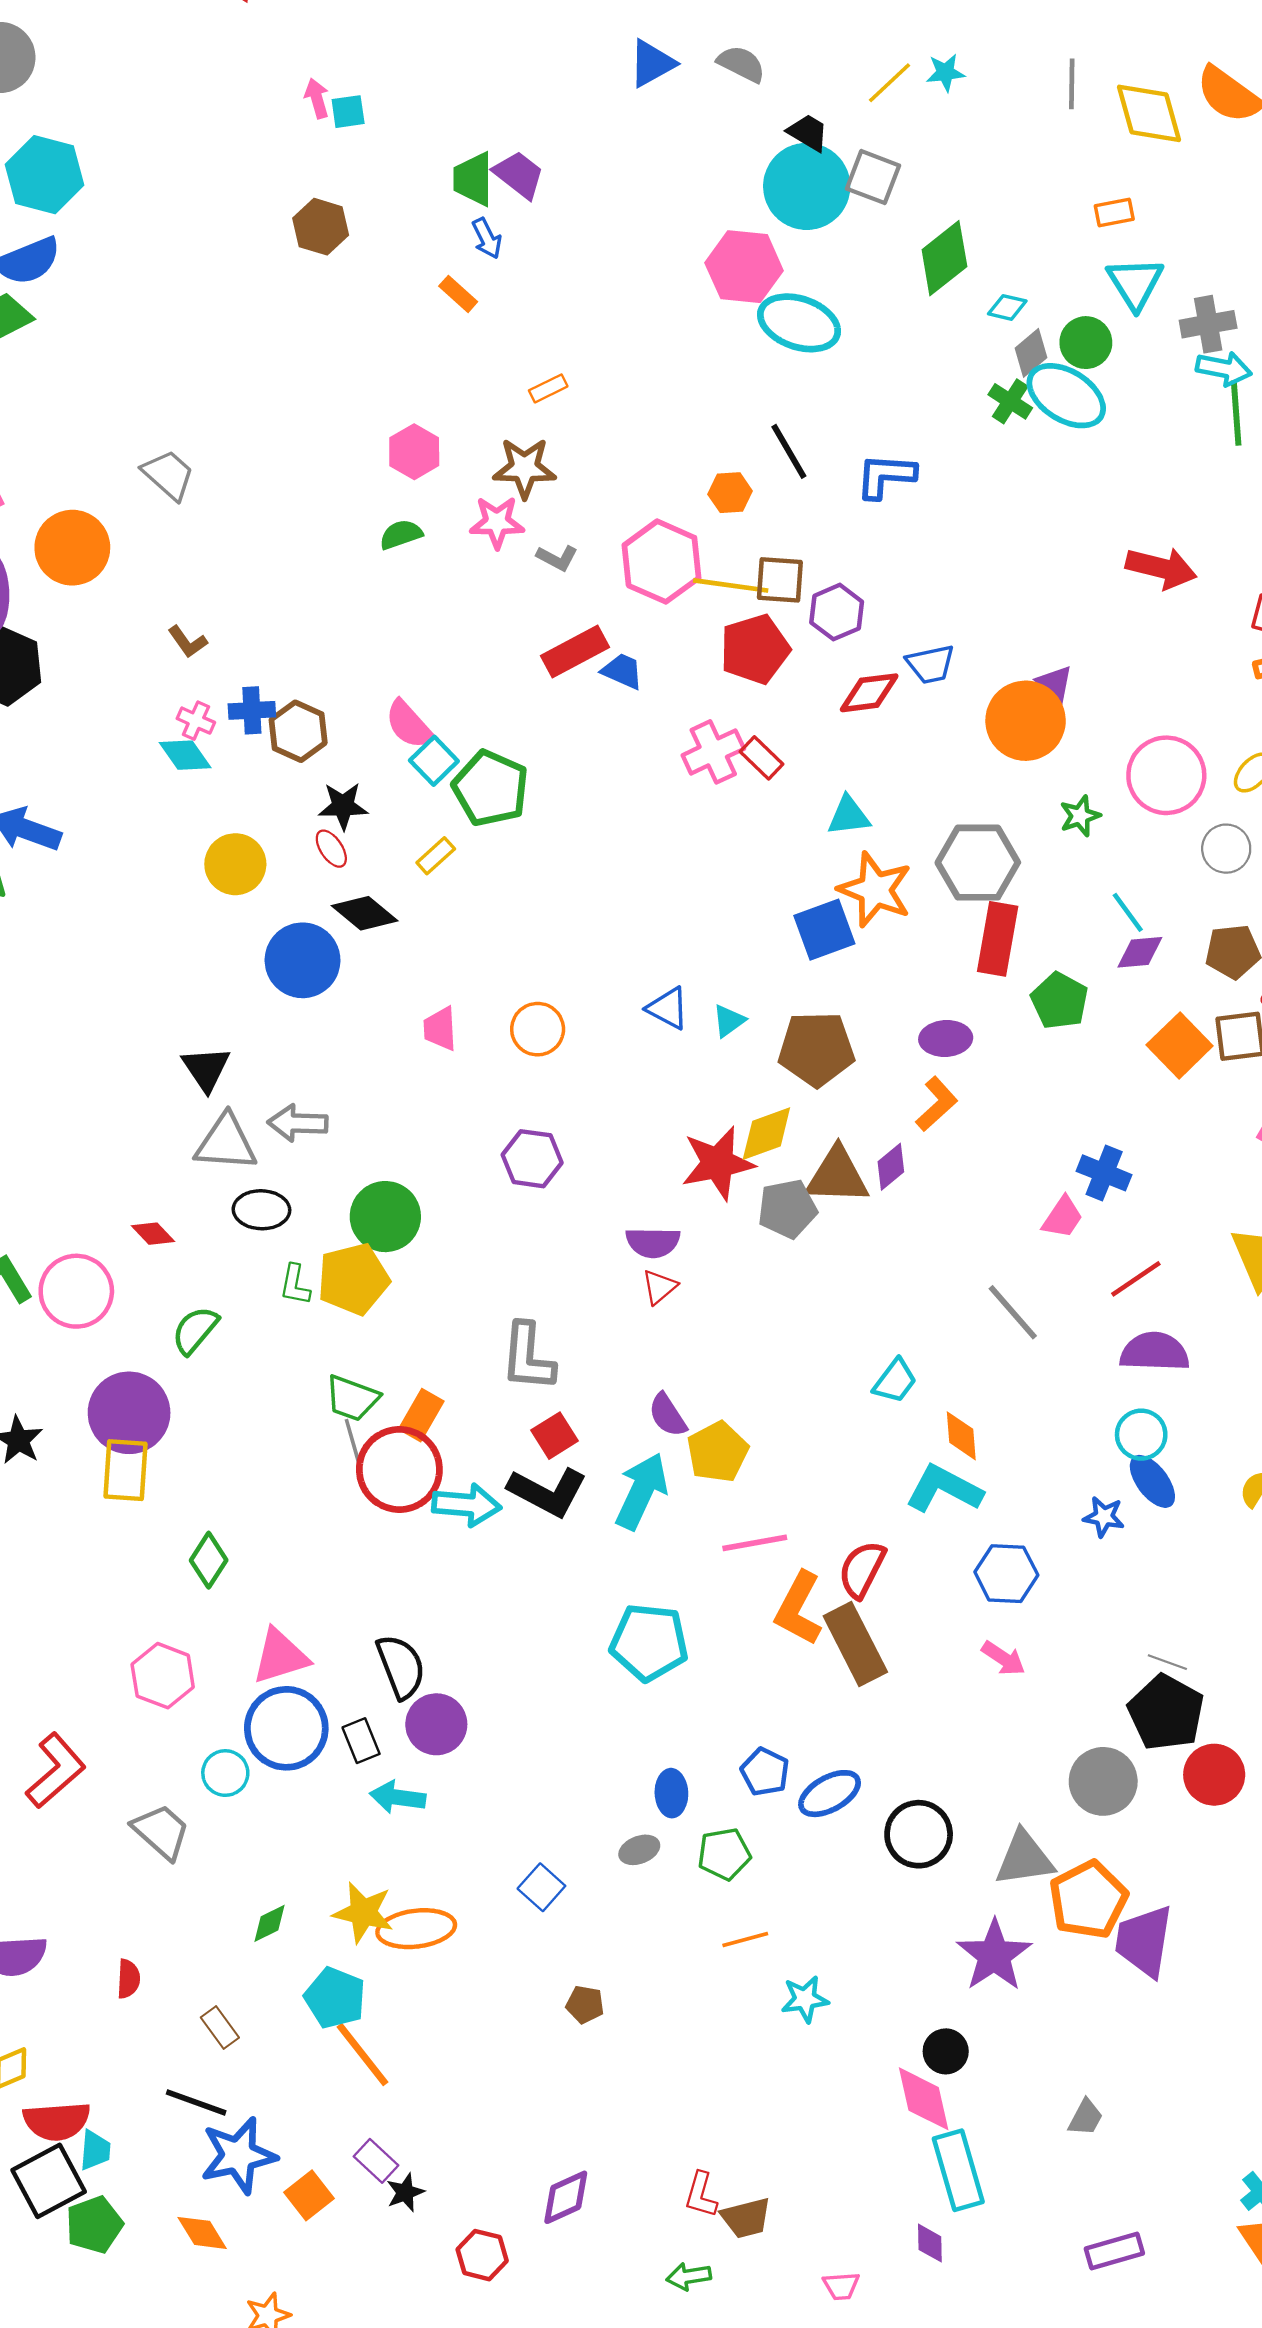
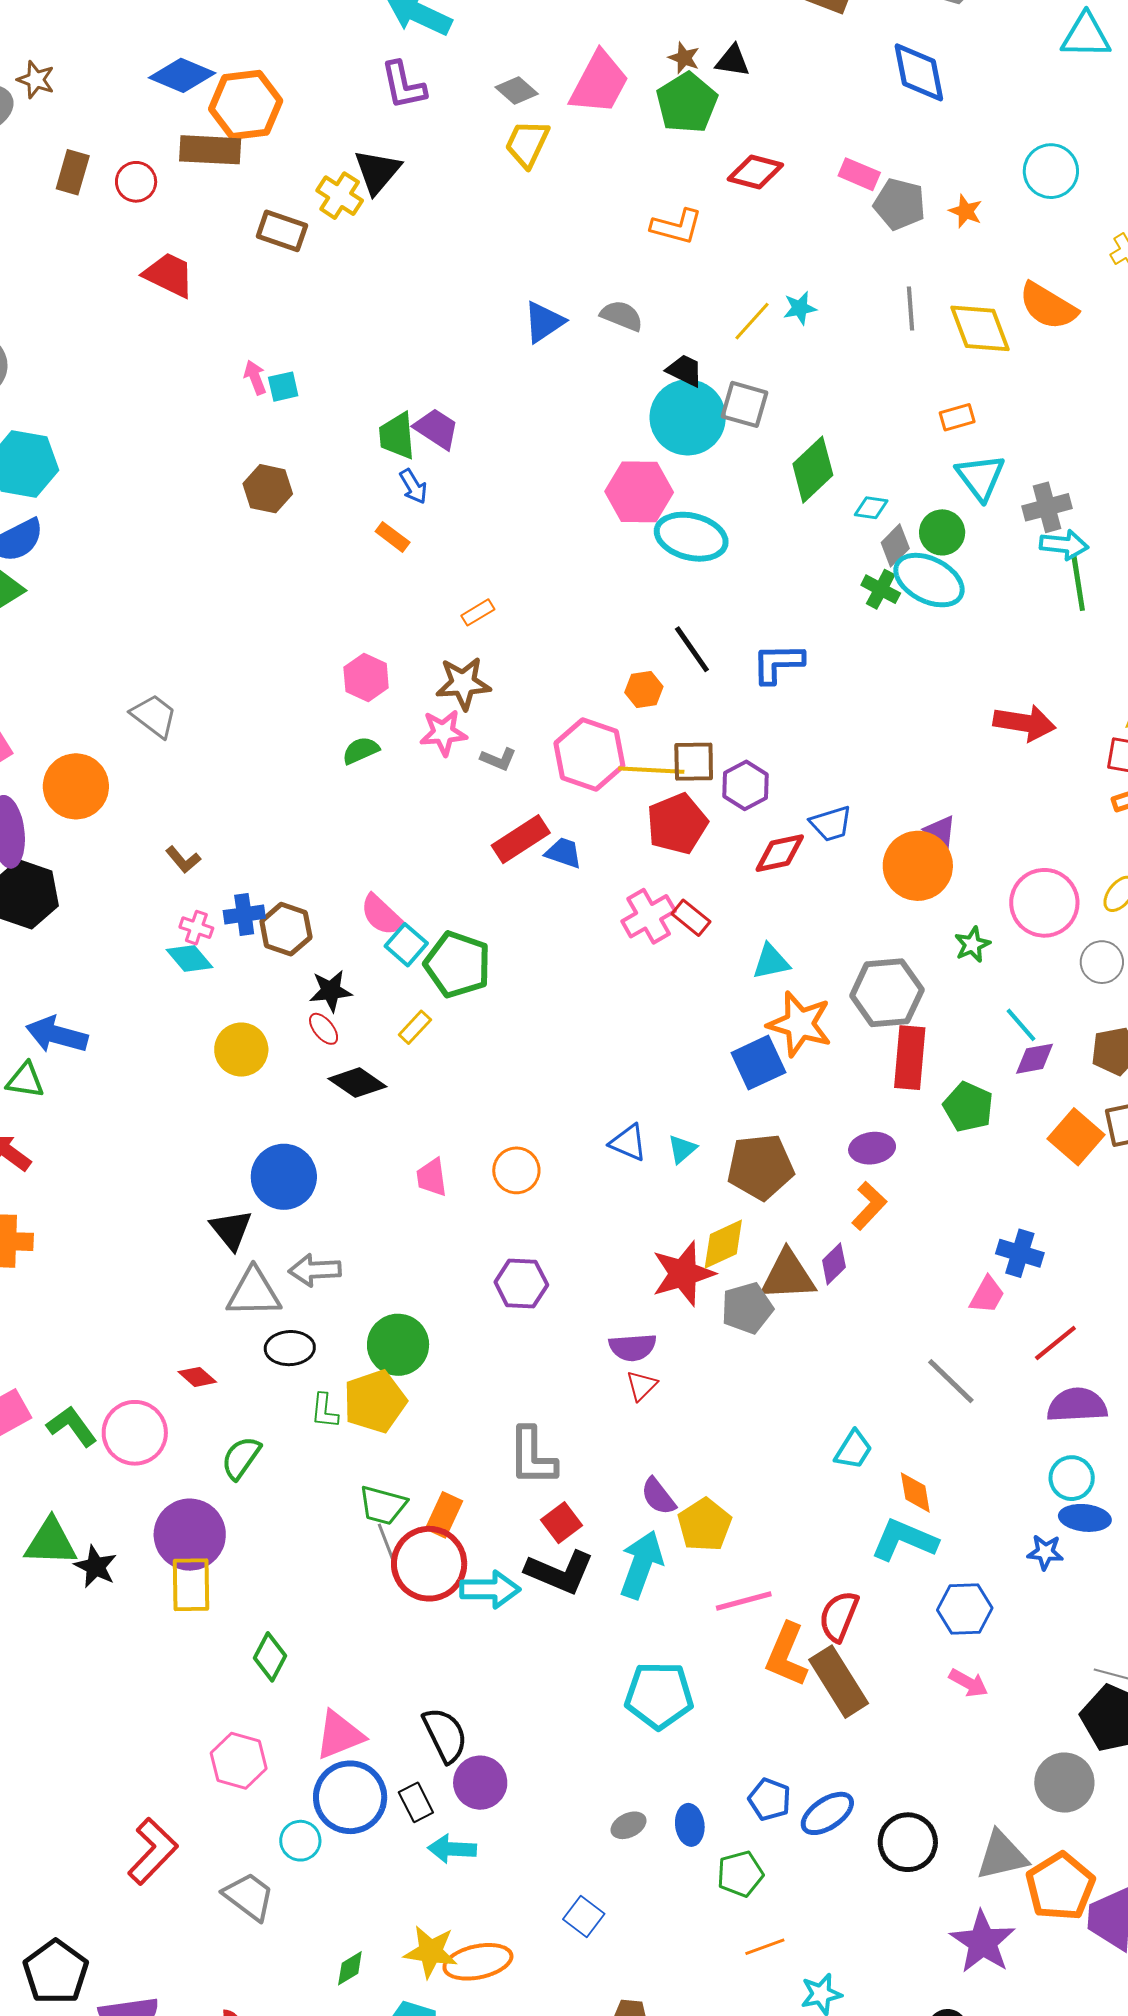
blue circle: (303, 960) -> (284, 1177), moved
blue ellipse: (1152, 1481) -> (1085, 1518), turned -42
gray ellipse: (639, 1850) -> (629, 1825), moved

